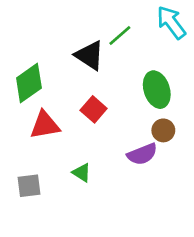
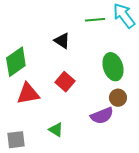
green line: (120, 36) -> (95, 20), moved, turned 36
black triangle: (90, 55) -> (62, 41), size x0.7

